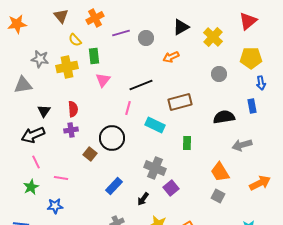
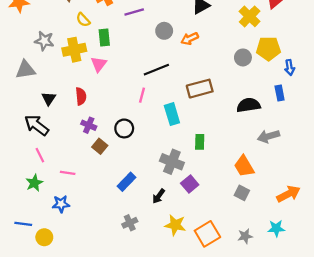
yellow cross: (213, 37) -> (250, 16), moved
gray circle: (146, 38) -> (164, 31), moved
yellow pentagon: (251, 58) -> (268, 49), moved
pink triangle: (103, 80) -> (99, 64), moved
cyan rectangle: (155, 125) -> (172, 114), turned 48
purple cross: (71, 130) -> (89, 125), moved, turned 32
black arrow: (33, 135) -> (37, 125), turned 60
black circle: (112, 138) -> (124, 128), size x0.7
green rectangle: (187, 143) -> (200, 142), moved
orange arrow: (260, 183) -> (288, 194), moved

